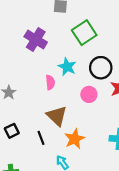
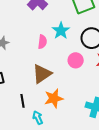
brown triangle: (57, 116) -> (42, 74), turned 30
black line: (41, 138) -> (23, 101), moved

